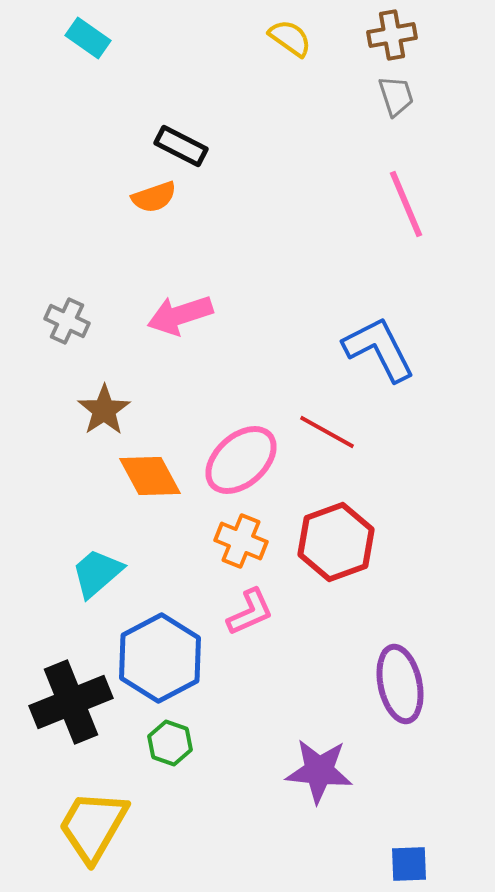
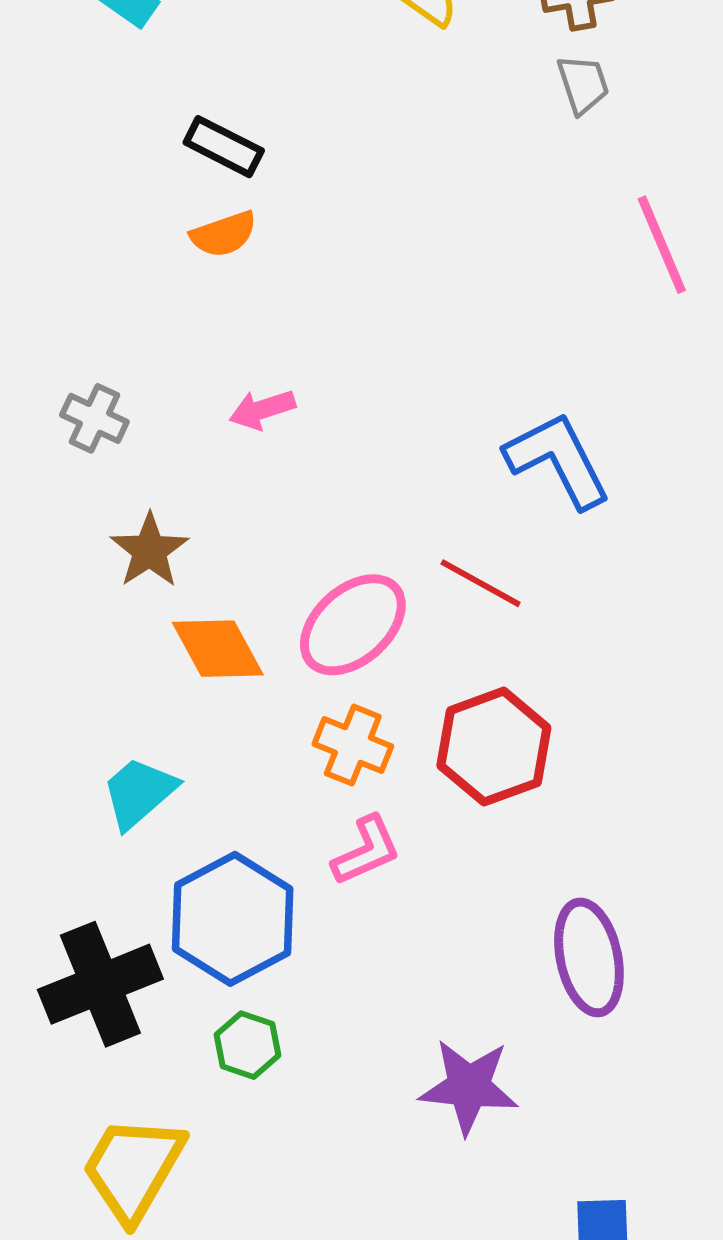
black rectangle: (181, 146) -> (224, 147), moved
pink line: (406, 204) -> (662, 245), moved
pink arrow: (180, 315) -> (262, 409), size x0.7

